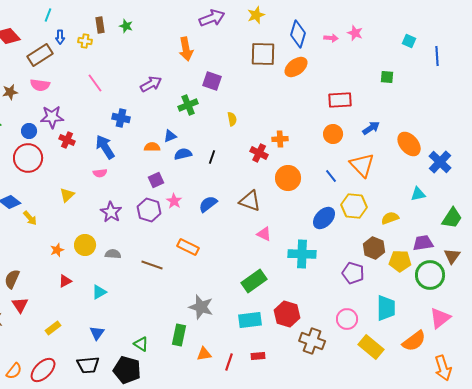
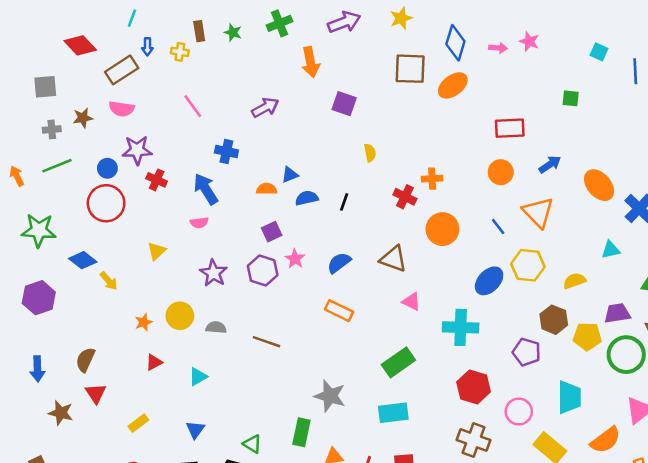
green cross: (188, 105) -> (279, 23), moved
orange rectangle: (188, 247) -> (339, 311), moved
red hexagon: (287, 314) -> (474, 387), moved

